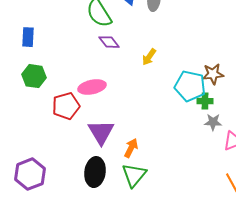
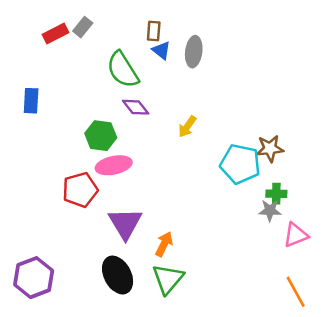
green hexagon: (34, 76) -> (101, 136), moved
green cross: (205, 101) -> (276, 194), moved
black ellipse: (95, 172) -> (118, 275), turned -36

